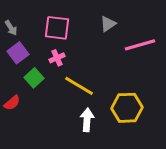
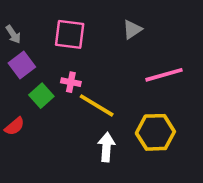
pink line: (140, 45) -> (164, 75), moved
pink cross: (57, 58) -> (71, 82), moved, turned 35

